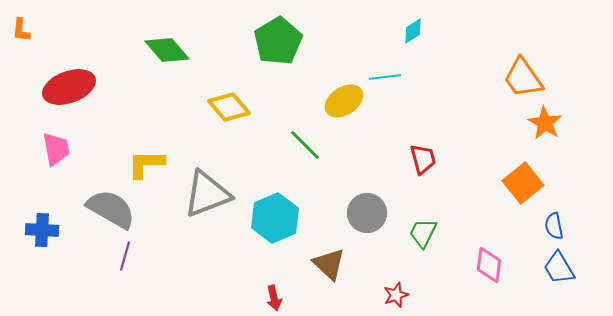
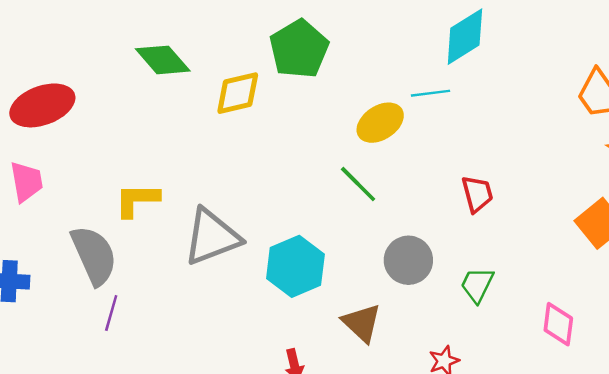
cyan diamond: (413, 31) -> (465, 37), size x1.8
yellow diamond: (229, 107) -> (238, 93), moved, turned -63
green line: (305, 145) -> (358, 184), moved
gray semicircle: (111, 209) -> (94, 255), turned 36

